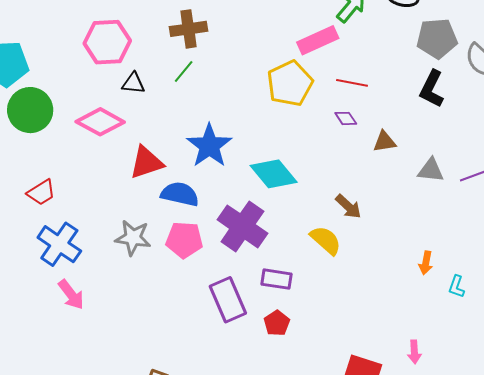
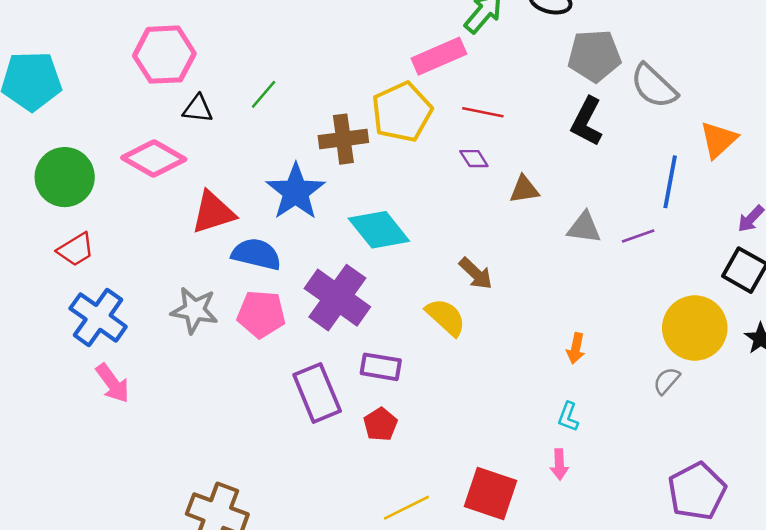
brown cross: (189, 29) -> (343, 139), moved
green circle: (30, 110) -> (65, 177), moved
cyan L-shape: (457, 287) -> (568, 417), moved

